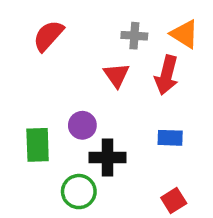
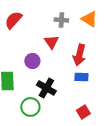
red arrow: (167, 75) -> (79, 55), moved
purple circle: (82, 125) -> (32, 61), moved
black cross: (107, 158) -> (46, 88), turned 30

